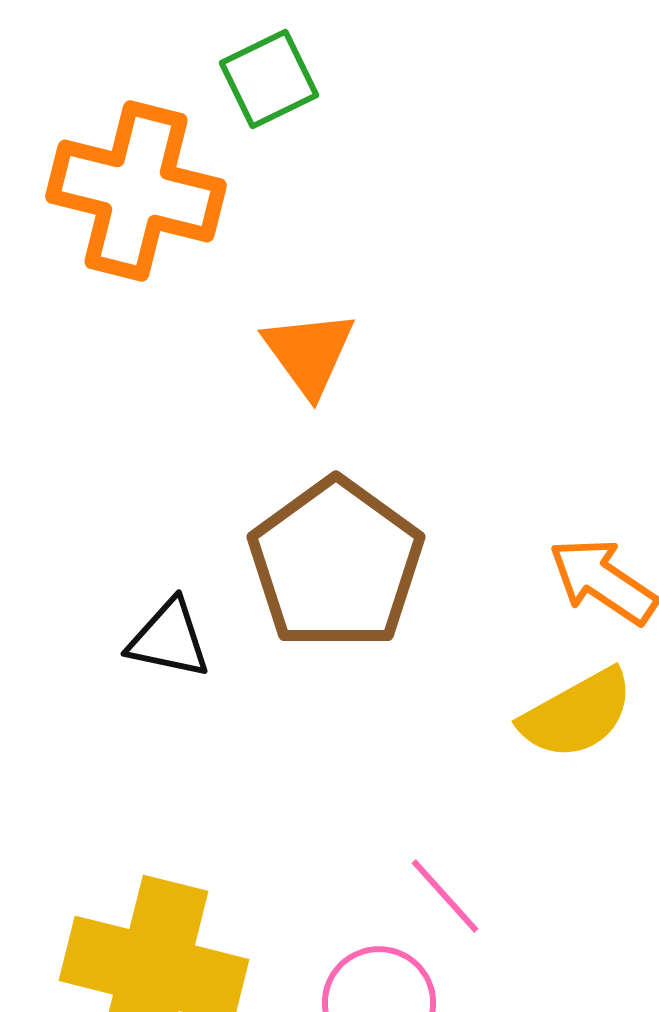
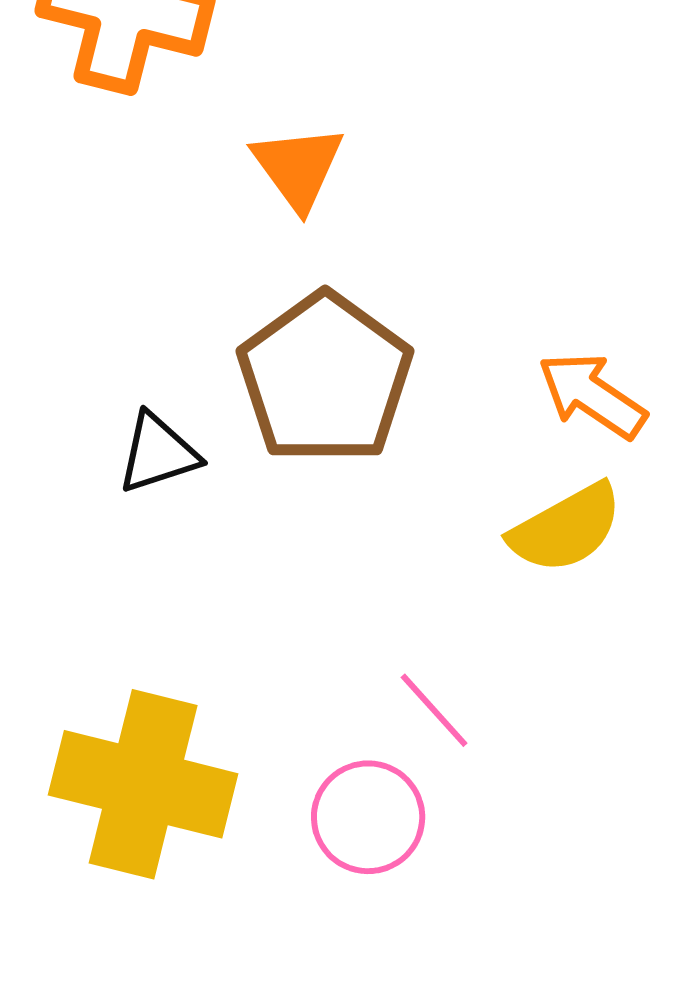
black triangle: (169, 639) -> (158, 453), turned -30

